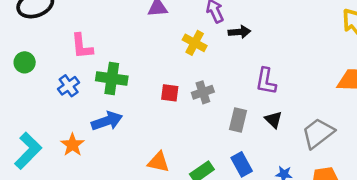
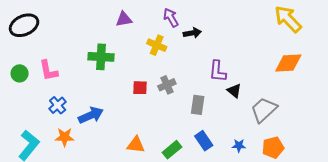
pink L-shape: (82, 46) -> (48, 71), moved
green cross: (112, 78) -> (101, 57), moved
blue cross: (69, 86) -> (58, 105), moved
black triangle: (274, 120) -> (234, 91), moved
orange star: (72, 145) -> (65, 137), turned -30

